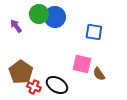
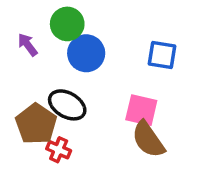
blue circle: (55, 17) -> (86, 53), moved
brown semicircle: (99, 74) -> (148, 139), moved, size x1.6
black ellipse: (57, 85) -> (67, 105), moved

